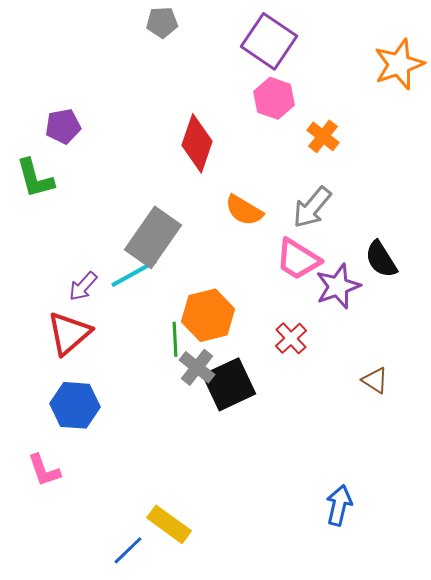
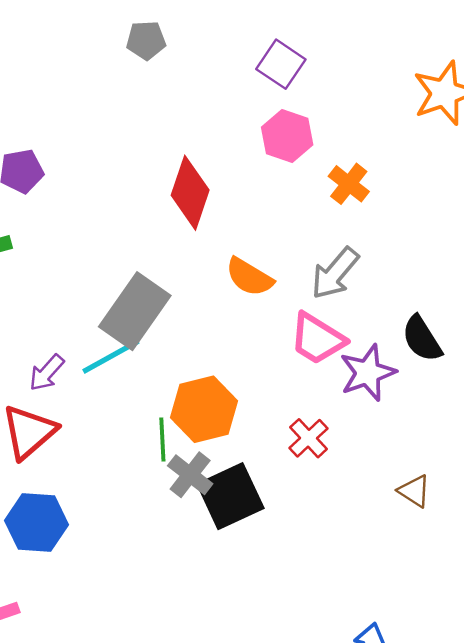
purple square: (269, 41) -> (281, 64), size x0.7

